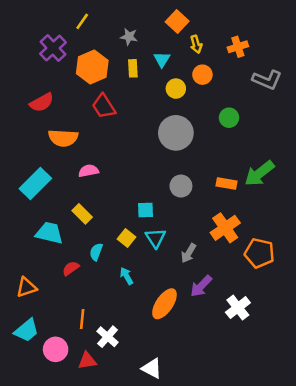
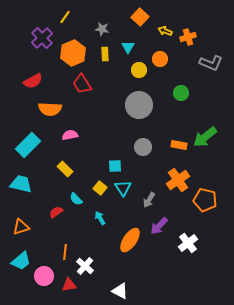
yellow arrow: (196, 44) -> (165, 31), moved, turned 128
cyan trapezoid: (49, 233) -> (21, 184), moved
cyan semicircle: (96, 252) -> (76, 199), turned -64

